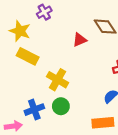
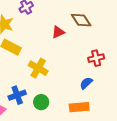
green circle: (61, 106) -> (41, 102), moved

